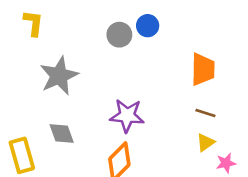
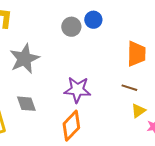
brown line: (205, 113) -> (129, 88), moved

